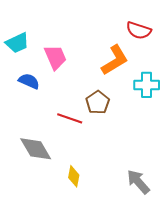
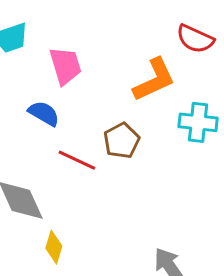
blue semicircle: (29, 81) -> (44, 113), moved
yellow diamond: (74, 176) -> (54, 247), moved

